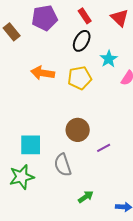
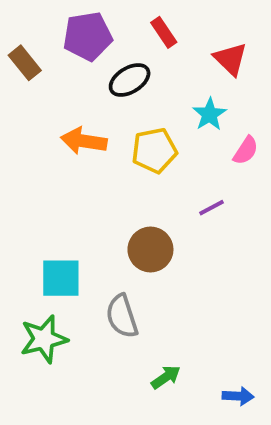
red triangle: (120, 18) -> (230, 59), moved
black ellipse: (82, 41) -> (130, 80), moved, turned 30
purple line: (104, 148) -> (211, 208), moved

